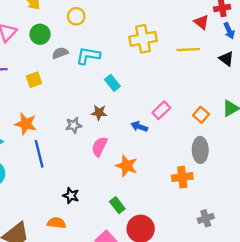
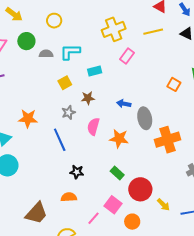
gray semicircle: (60, 53) -> (46, 54), turned 32
yellow square: (34, 80) -> (65, 83), moved
cyan rectangle: (112, 83) -> (95, 71), turned -56
pink rectangle: (161, 110) -> (127, 56), moved
gray ellipse: (200, 150) -> (145, 118), moved
blue line: (39, 154) -> (60, 140), moved
orange cross: (182, 177) -> (168, 140), size x1.4

